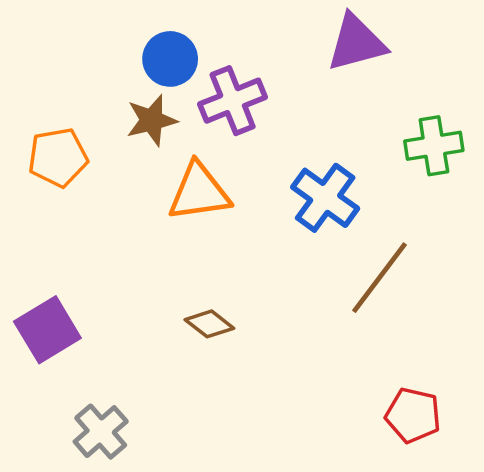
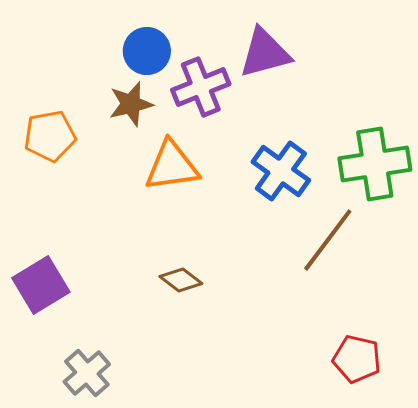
purple triangle: (356, 43) -> (265, 53), moved
green cross: (434, 146) -> (375, 164), moved, size x1.4

